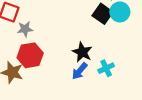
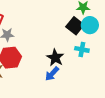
cyan cross: (106, 68) -> (82, 49), moved, turned 32

